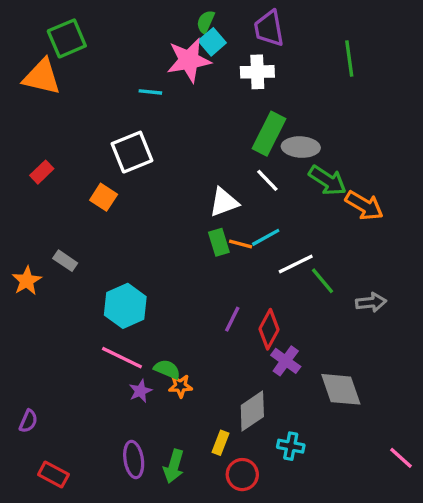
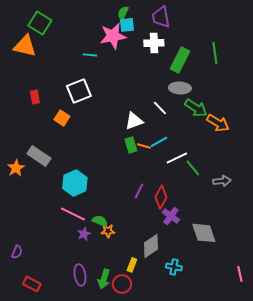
green square: (67, 38) -> (40, 23), turned -35
cyan square: (212, 42) -> (127, 25), turned 35
green line: (349, 58) -> (215, 53), moved
green rectangle: (269, 134) -> (180, 60), moved
red rectangle: (42, 172) -> (35, 97), moved, turned -56
gray rectangle: (65, 261) -> (39, 156), size x1.6
pink line: (401, 458) -> (240, 274), turned 35
red circle: (242, 475) -> (122, 284), moved

